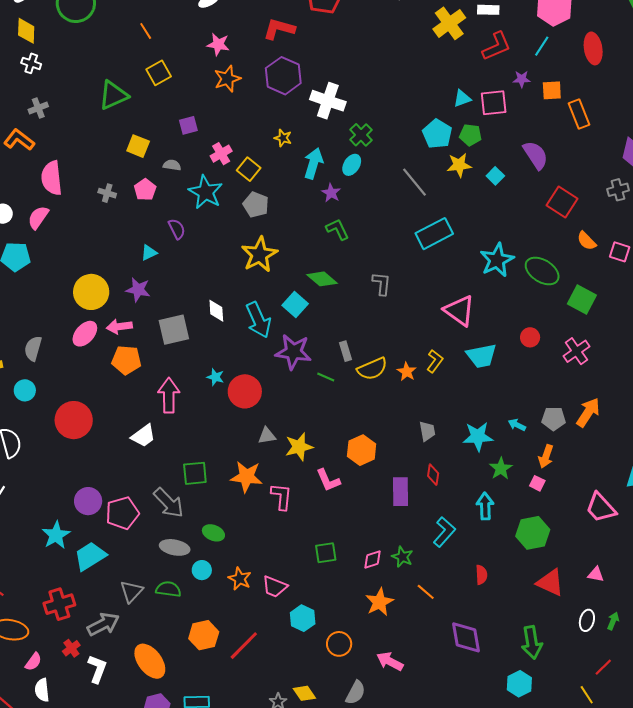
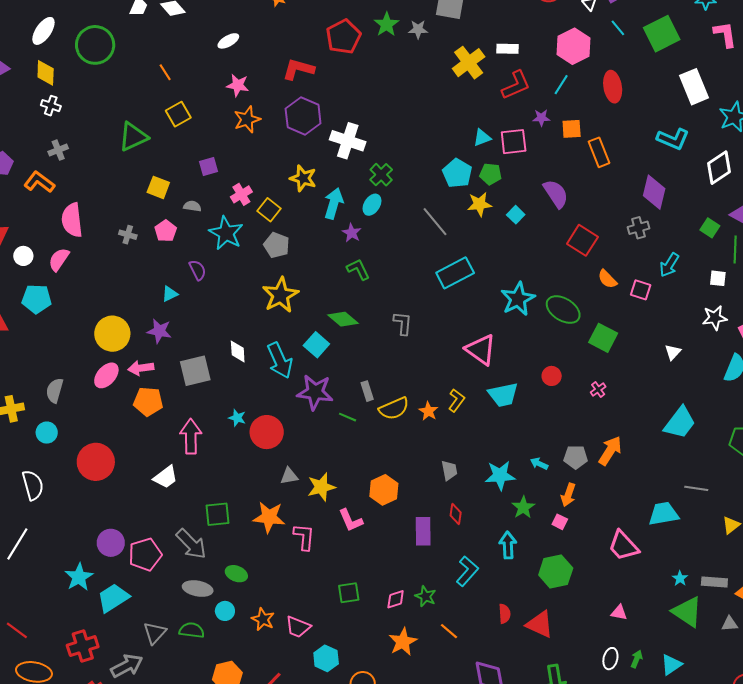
yellow star: (283, 138) -> (303, 178), size x1.5
pink cross: (576, 351) -> (598, 389), size x0.6
red triangle: (550, 583) -> (540, 624), moved

